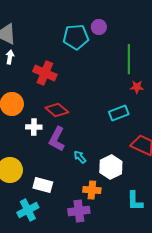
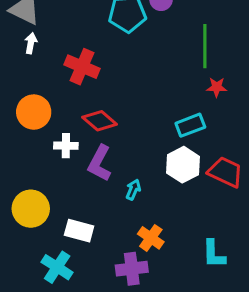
cyan arrow: (80, 157) -> (133, 190), turned 64
white hexagon: (111, 167) -> (183, 165), moved
orange cross: (92, 190) -> (151, 238), turned 30
cyan cross: (28, 210) -> (57, 267), turned -30

